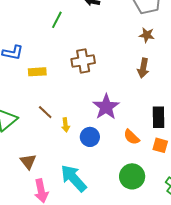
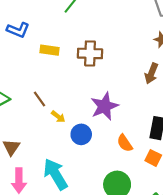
yellow rectangle: (37, 72) -> (50, 50), moved
yellow arrow: (66, 125) -> (58, 117), turned -56

